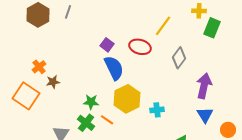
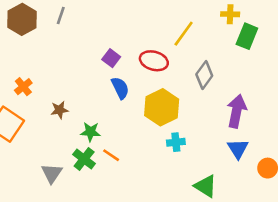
blue semicircle: (114, 68) -> (120, 88), size x0.7
brown star: (53, 82) -> (59, 110), moved
yellow hexagon: (127, 99) -> (162, 107), moved

